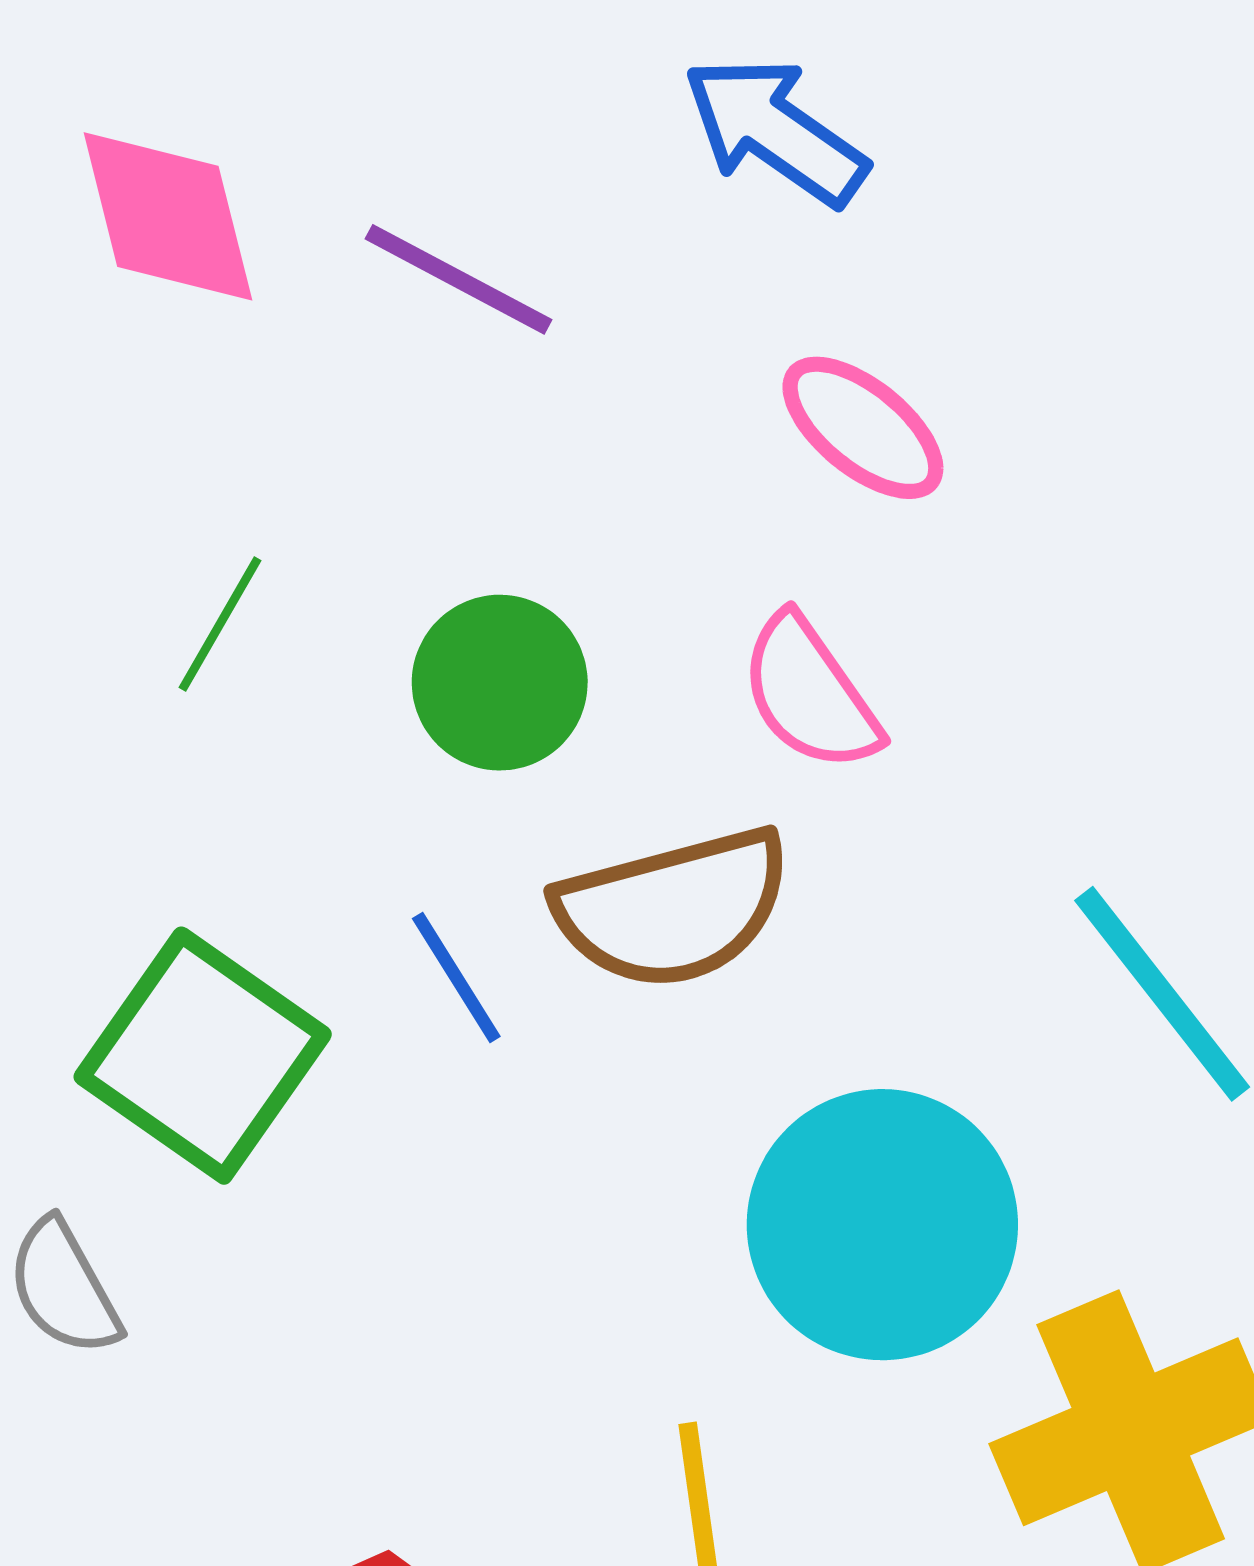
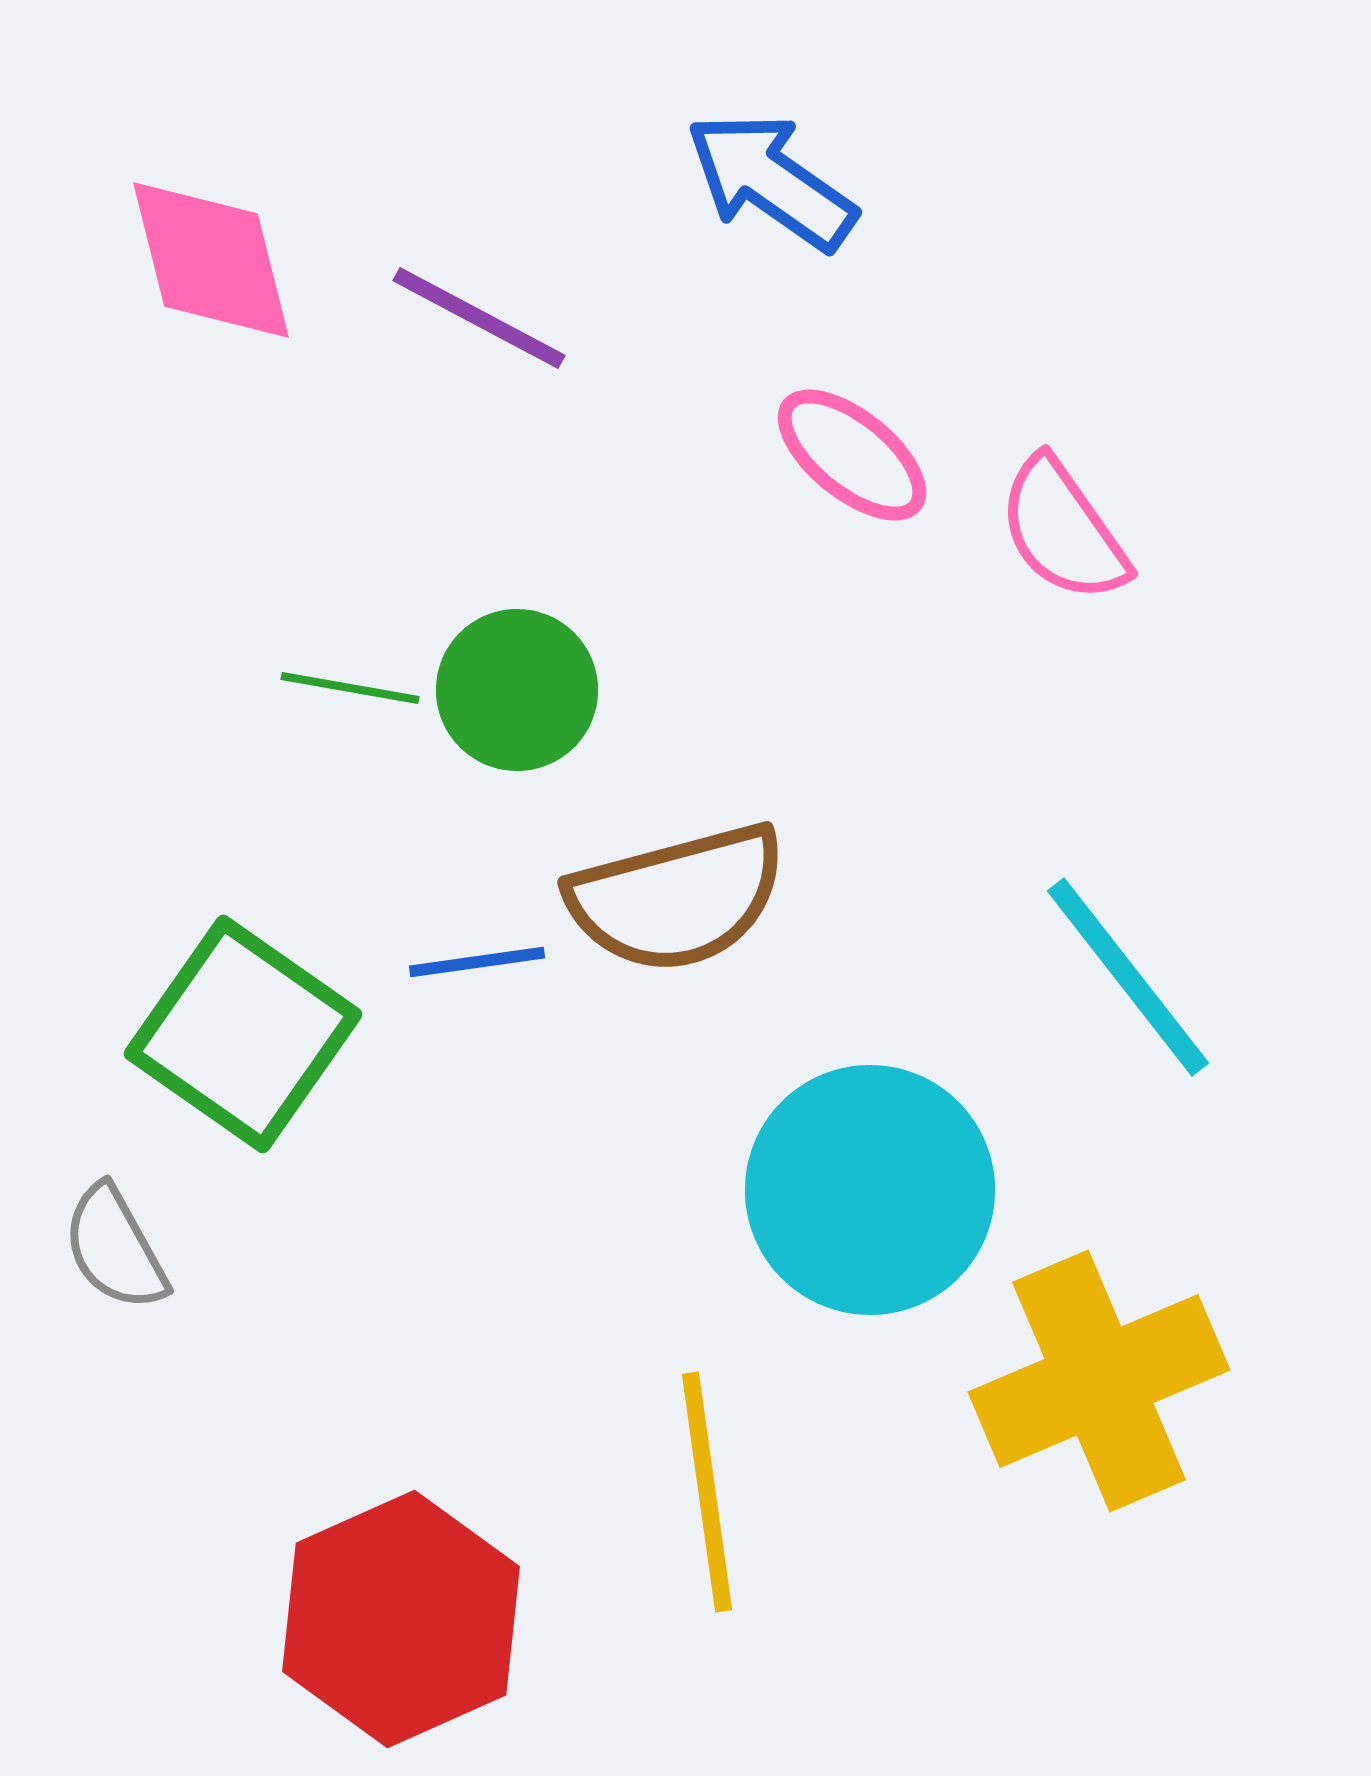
green line: (220, 624) -> (350, 688), moved, turned 70
pink semicircle: (810, 693) -> (1063, 530), moved
blue line: (456, 977) -> (477, 962), turned -66

